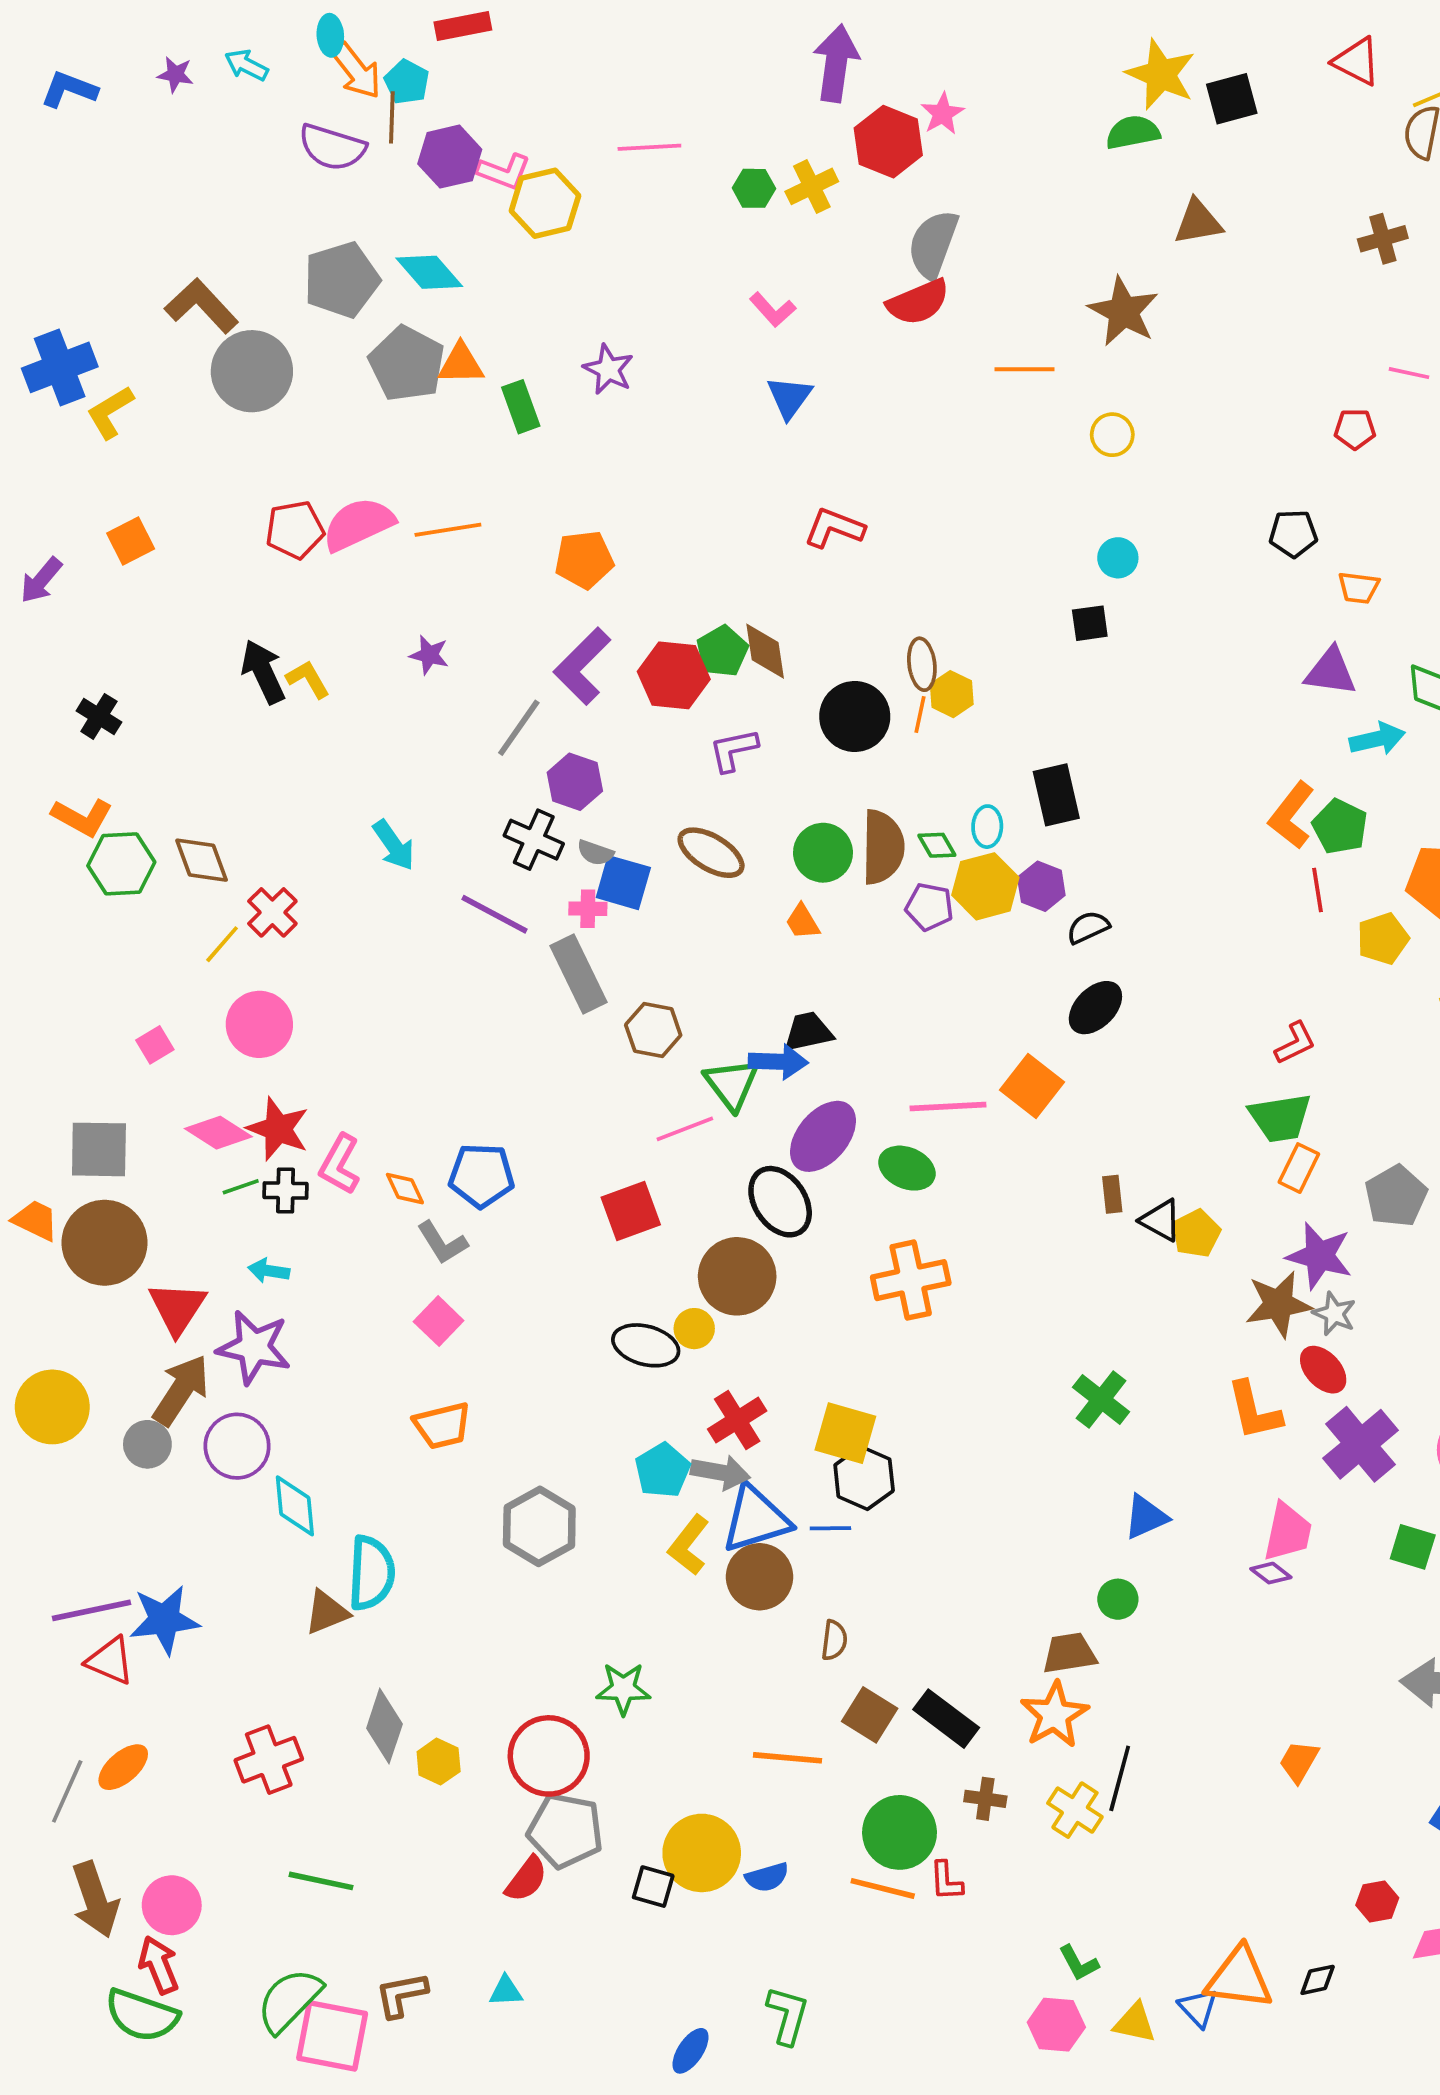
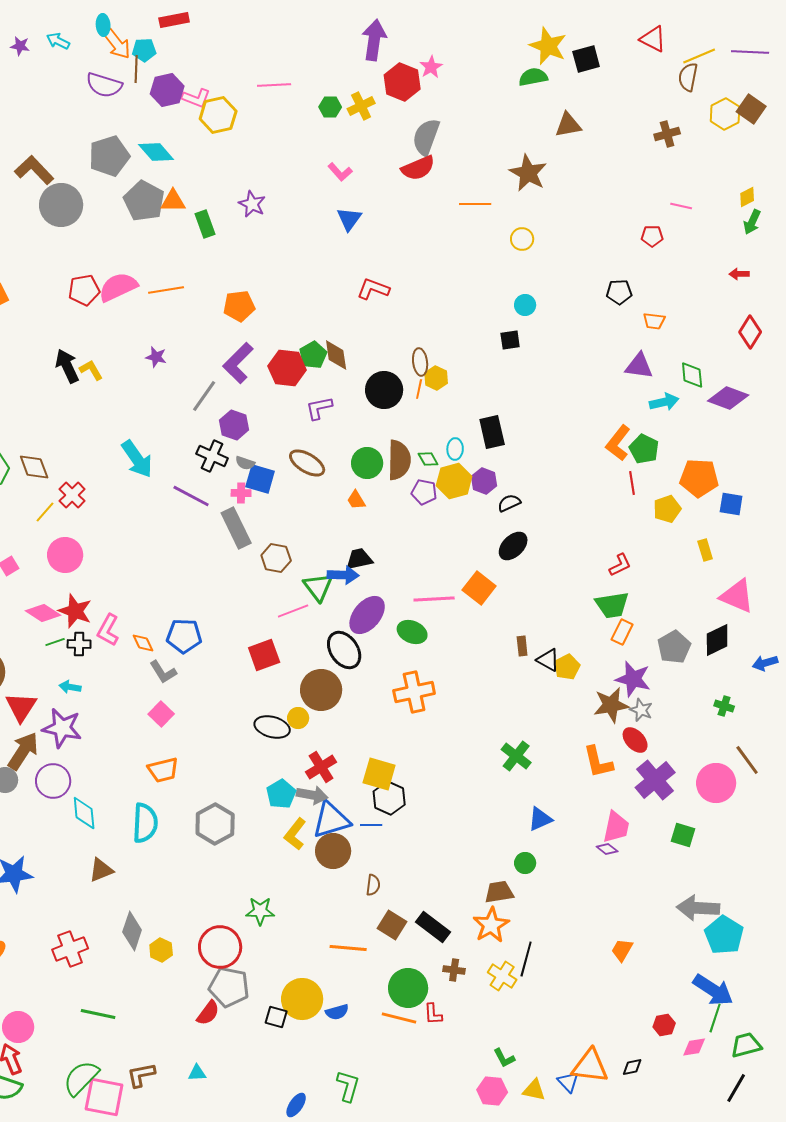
cyan pentagon: (407, 82) -> (144, 50), turned -30
cyan arrow: (394, 845) -> (137, 459), size x1.4
cyan semicircle: (371, 1573) -> (145, 823), moved

